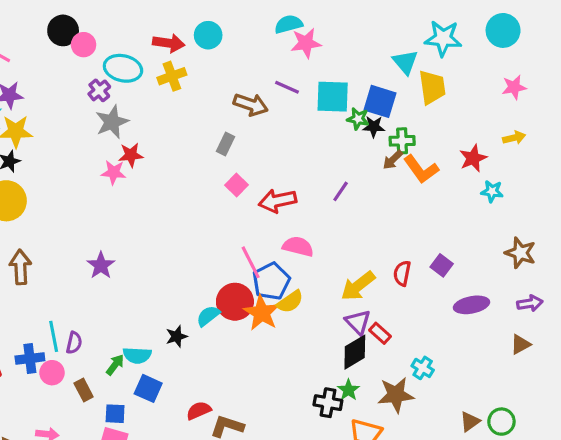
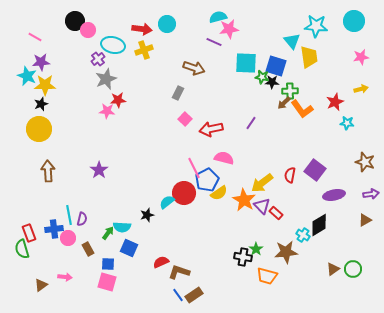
purple line: (287, 87) -> (214, 42), moved
purple square: (442, 265) -> (315, 170), size x1.5
orange star: (262, 313) -> (244, 200), moved
black diamond: (355, 352) -> (319, 225), moved

